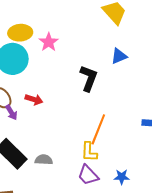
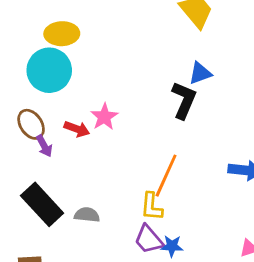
pink star: (49, 42) -> (104, 117), moved
black L-shape: (89, 78) -> (184, 100), moved
blue star: (122, 177) -> (172, 246), moved

